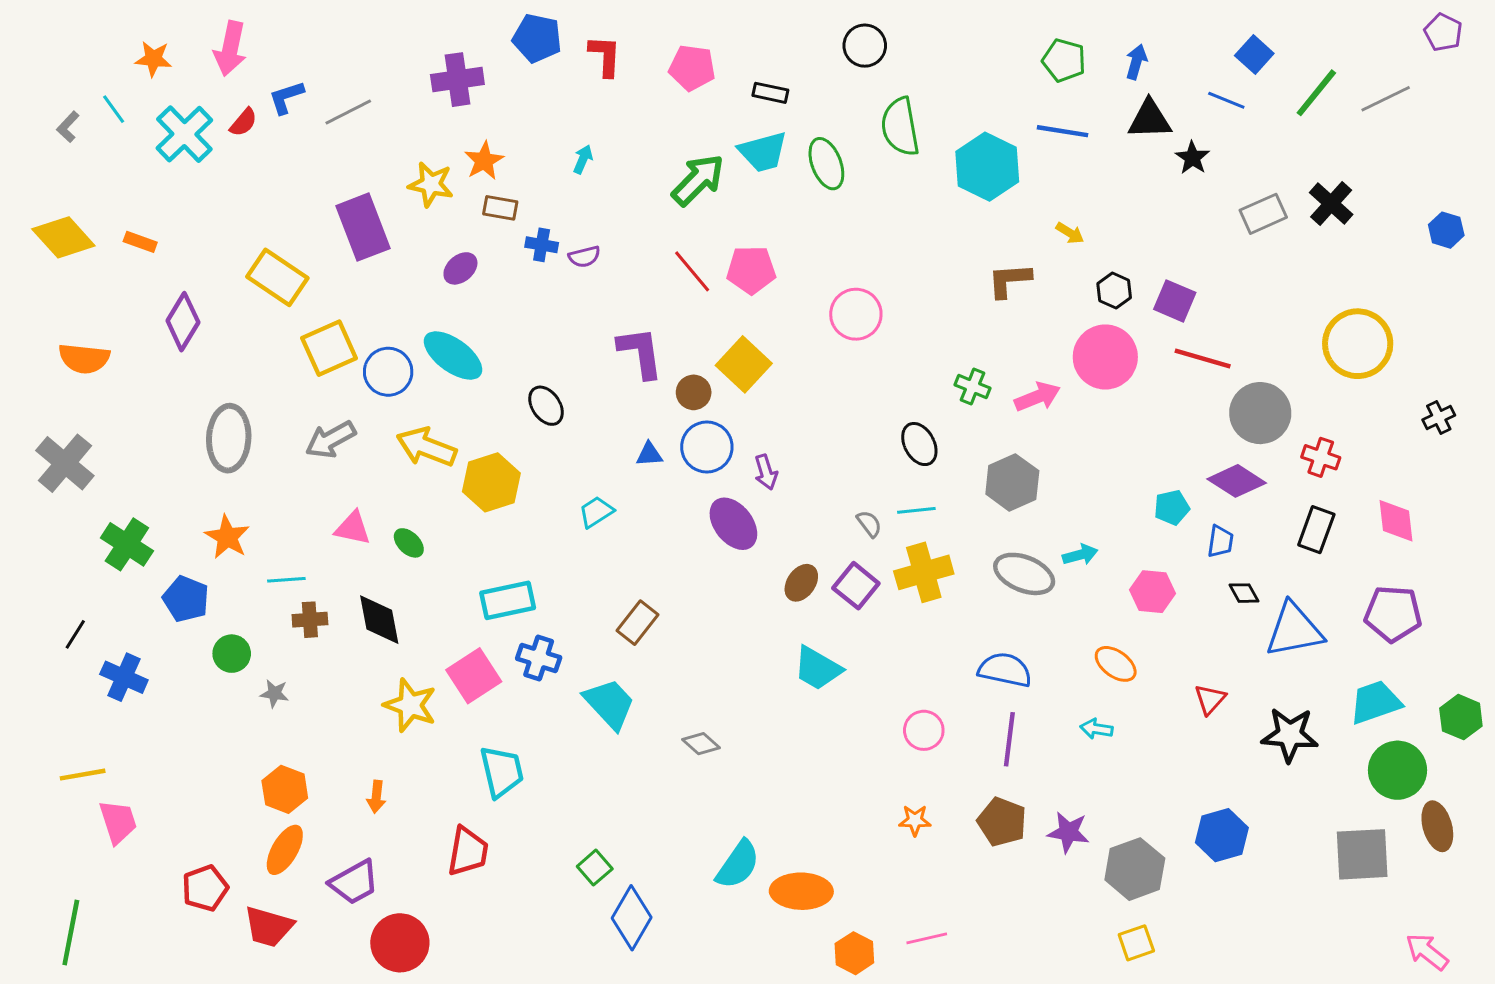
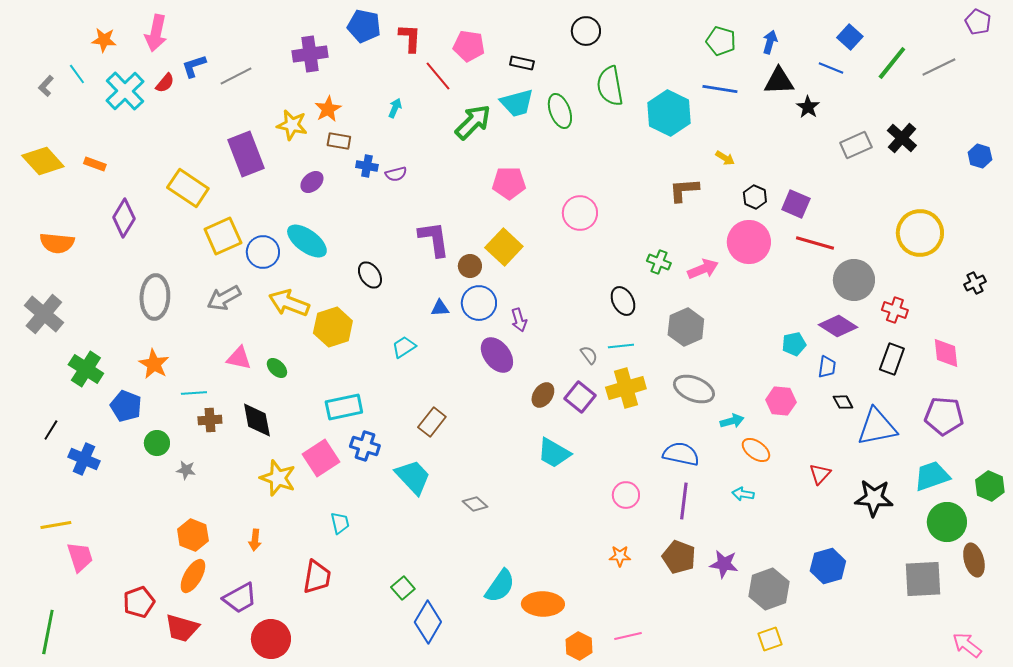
red line: (692, 271) -> (438, 76), moved
cyan arrow: (1080, 555) -> (732, 421), moved
cyan trapezoid: (502, 772) -> (340, 523), size x0.6

